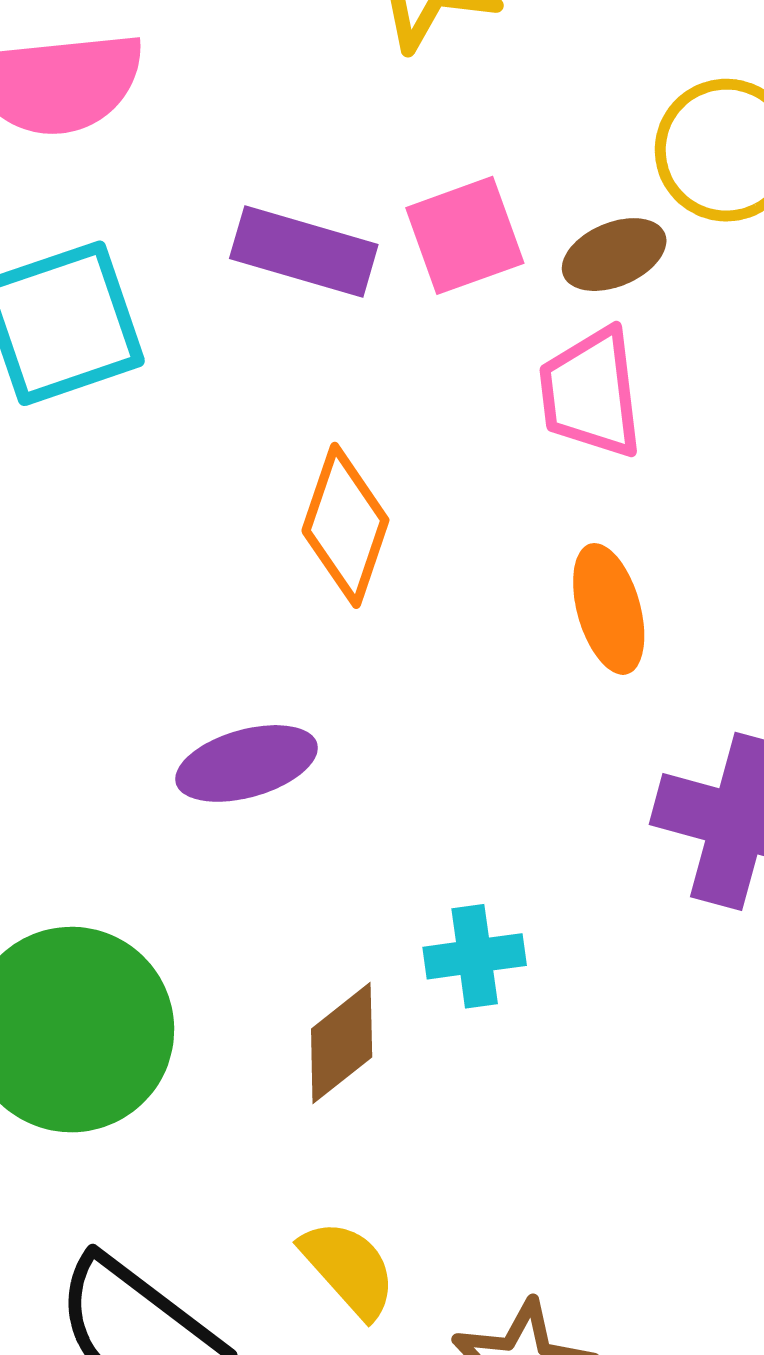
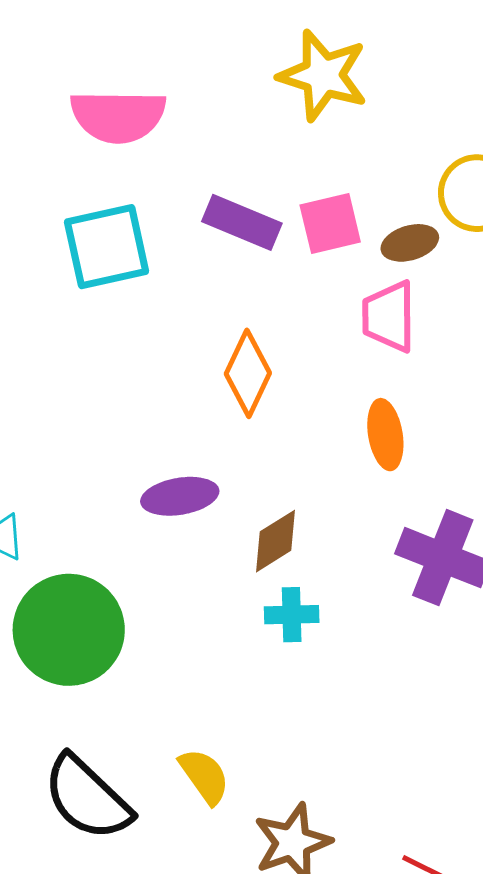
brown diamond: (342, 1043) -> (275, 541), moved

